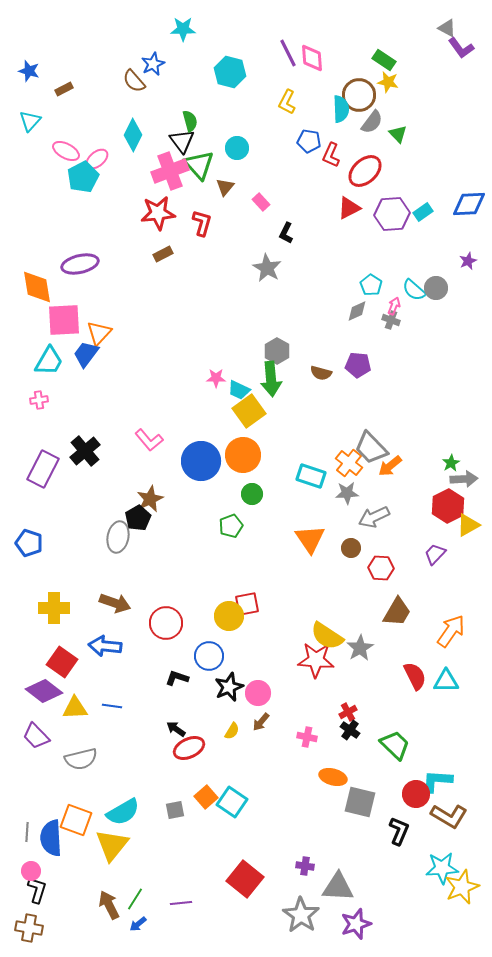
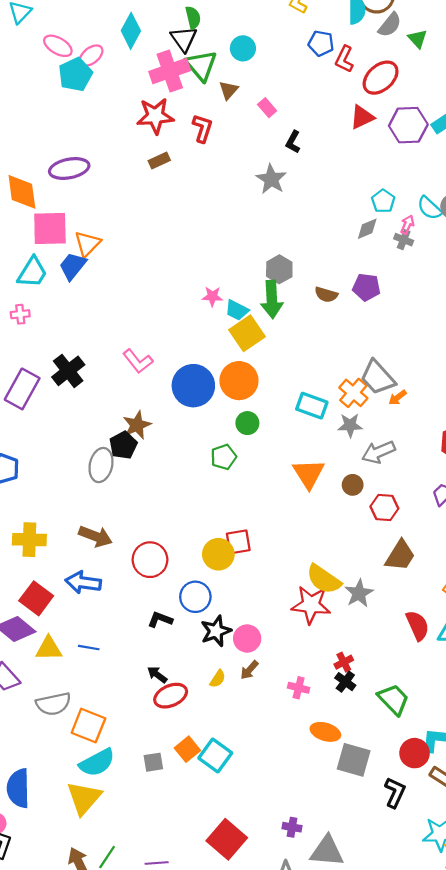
orange arrow: (390, 466) -> (398, 397), size x0.7
orange square: (76, 820) -> (88, 726), moved

